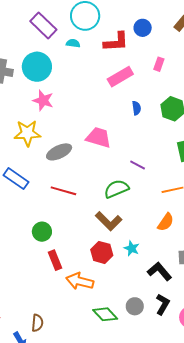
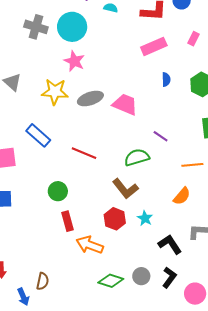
gray ellipse: (59, 152) -> (90, 99), moved
green diamond: (105, 314) -> (111, 281), turned -35

